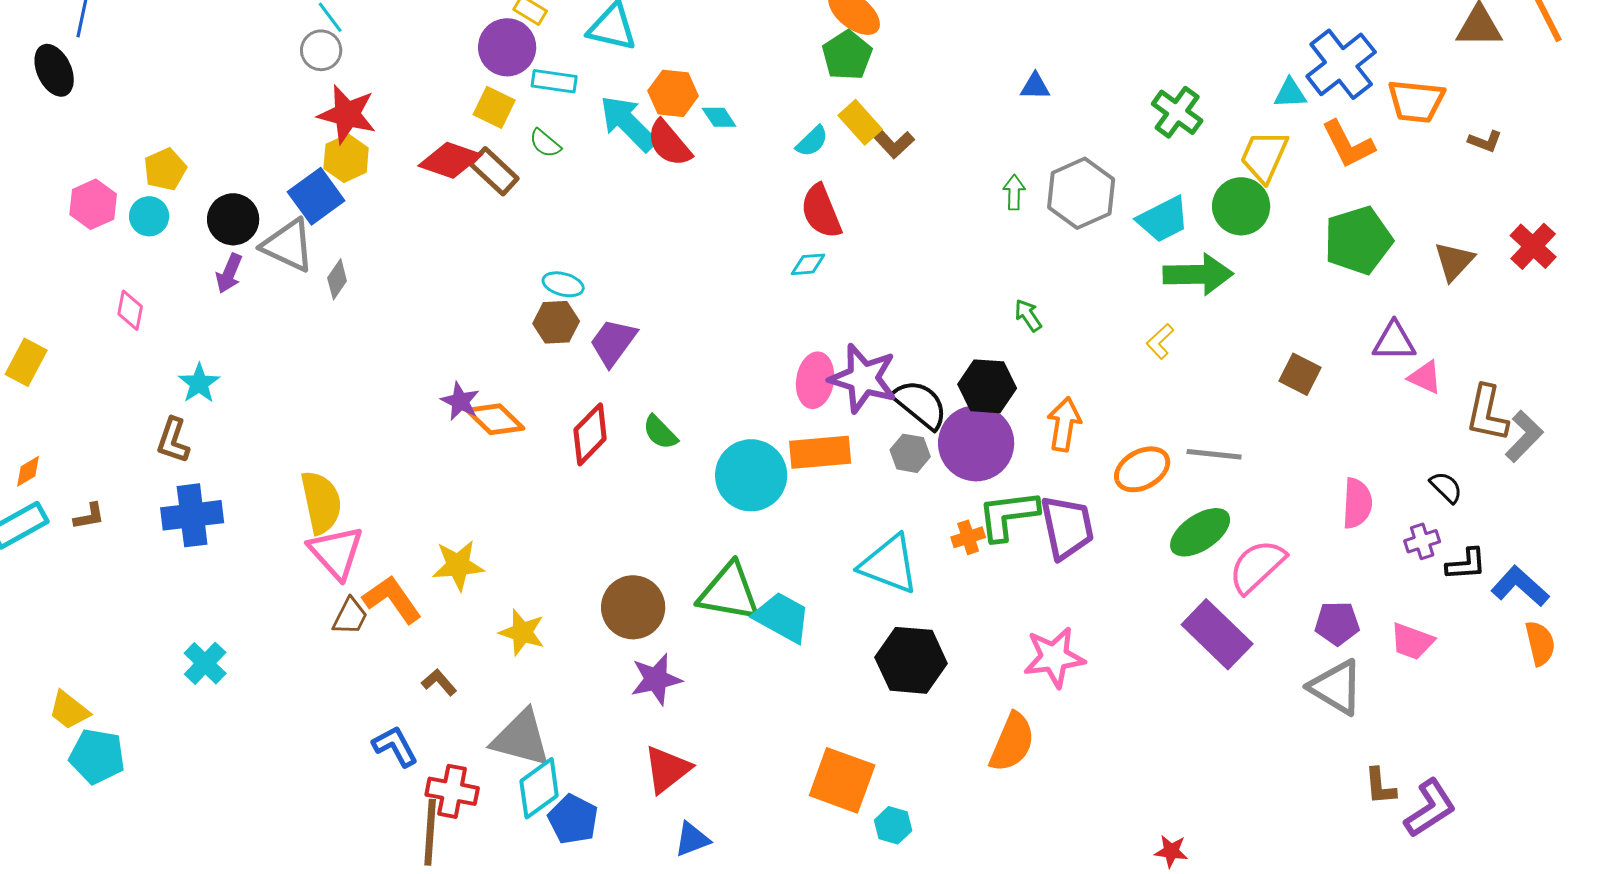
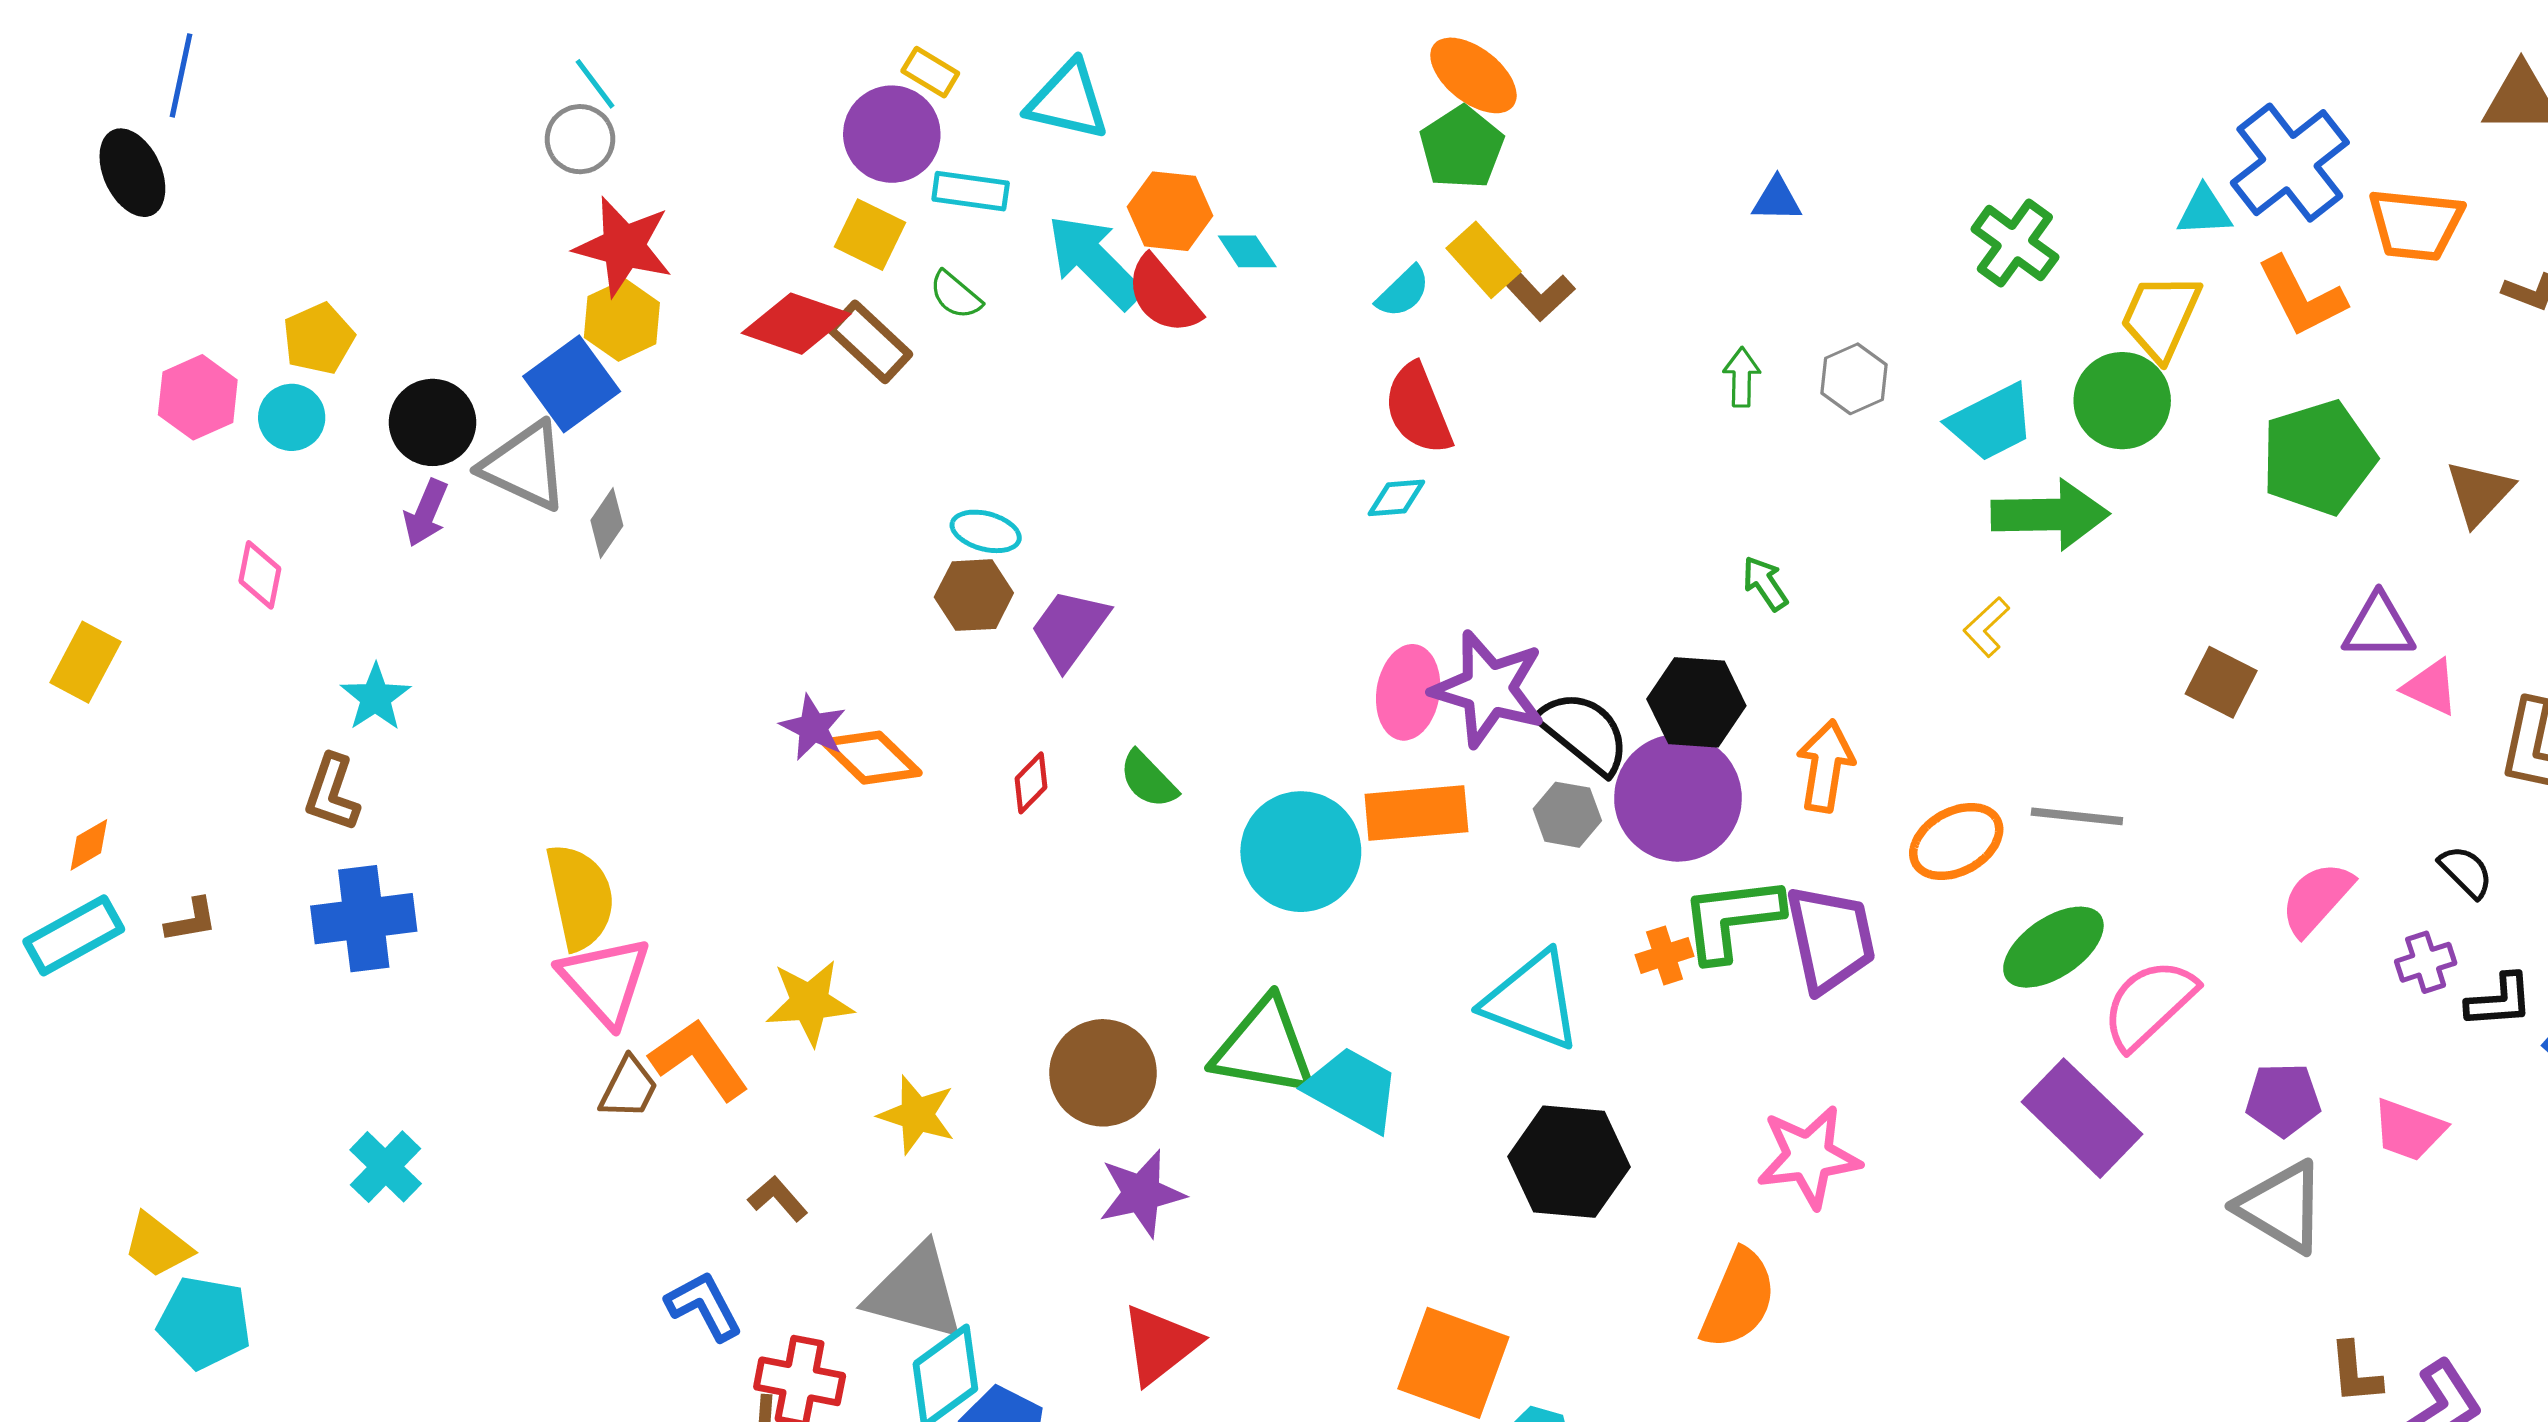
gray hexagon: (1081, 193) -> (1854, 379), size x0.6
red diamond: (590, 434) -> (1031, 783), size x0.6
pink semicircle: (1357, 503) -> (2317, 898), turned -141

